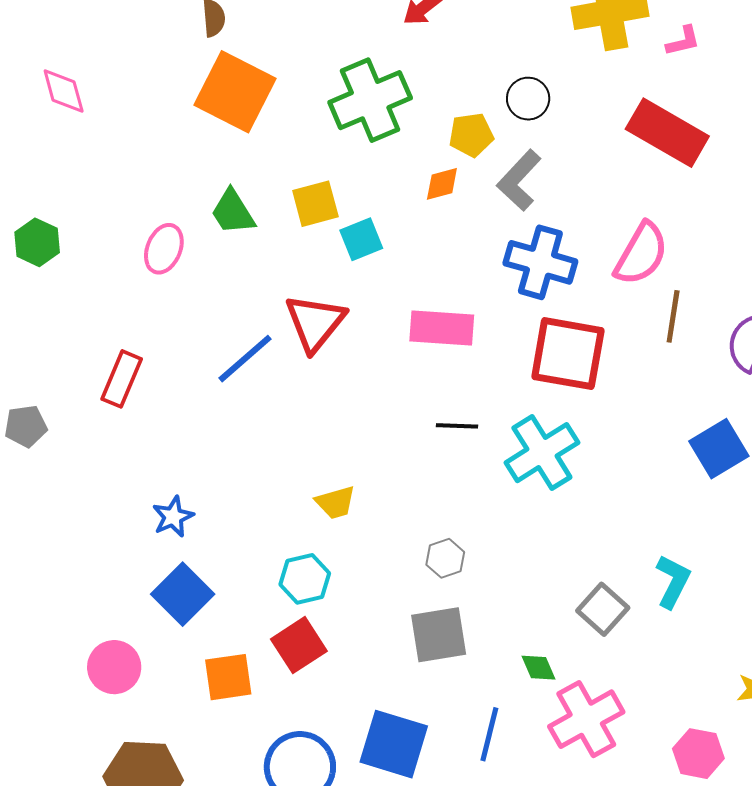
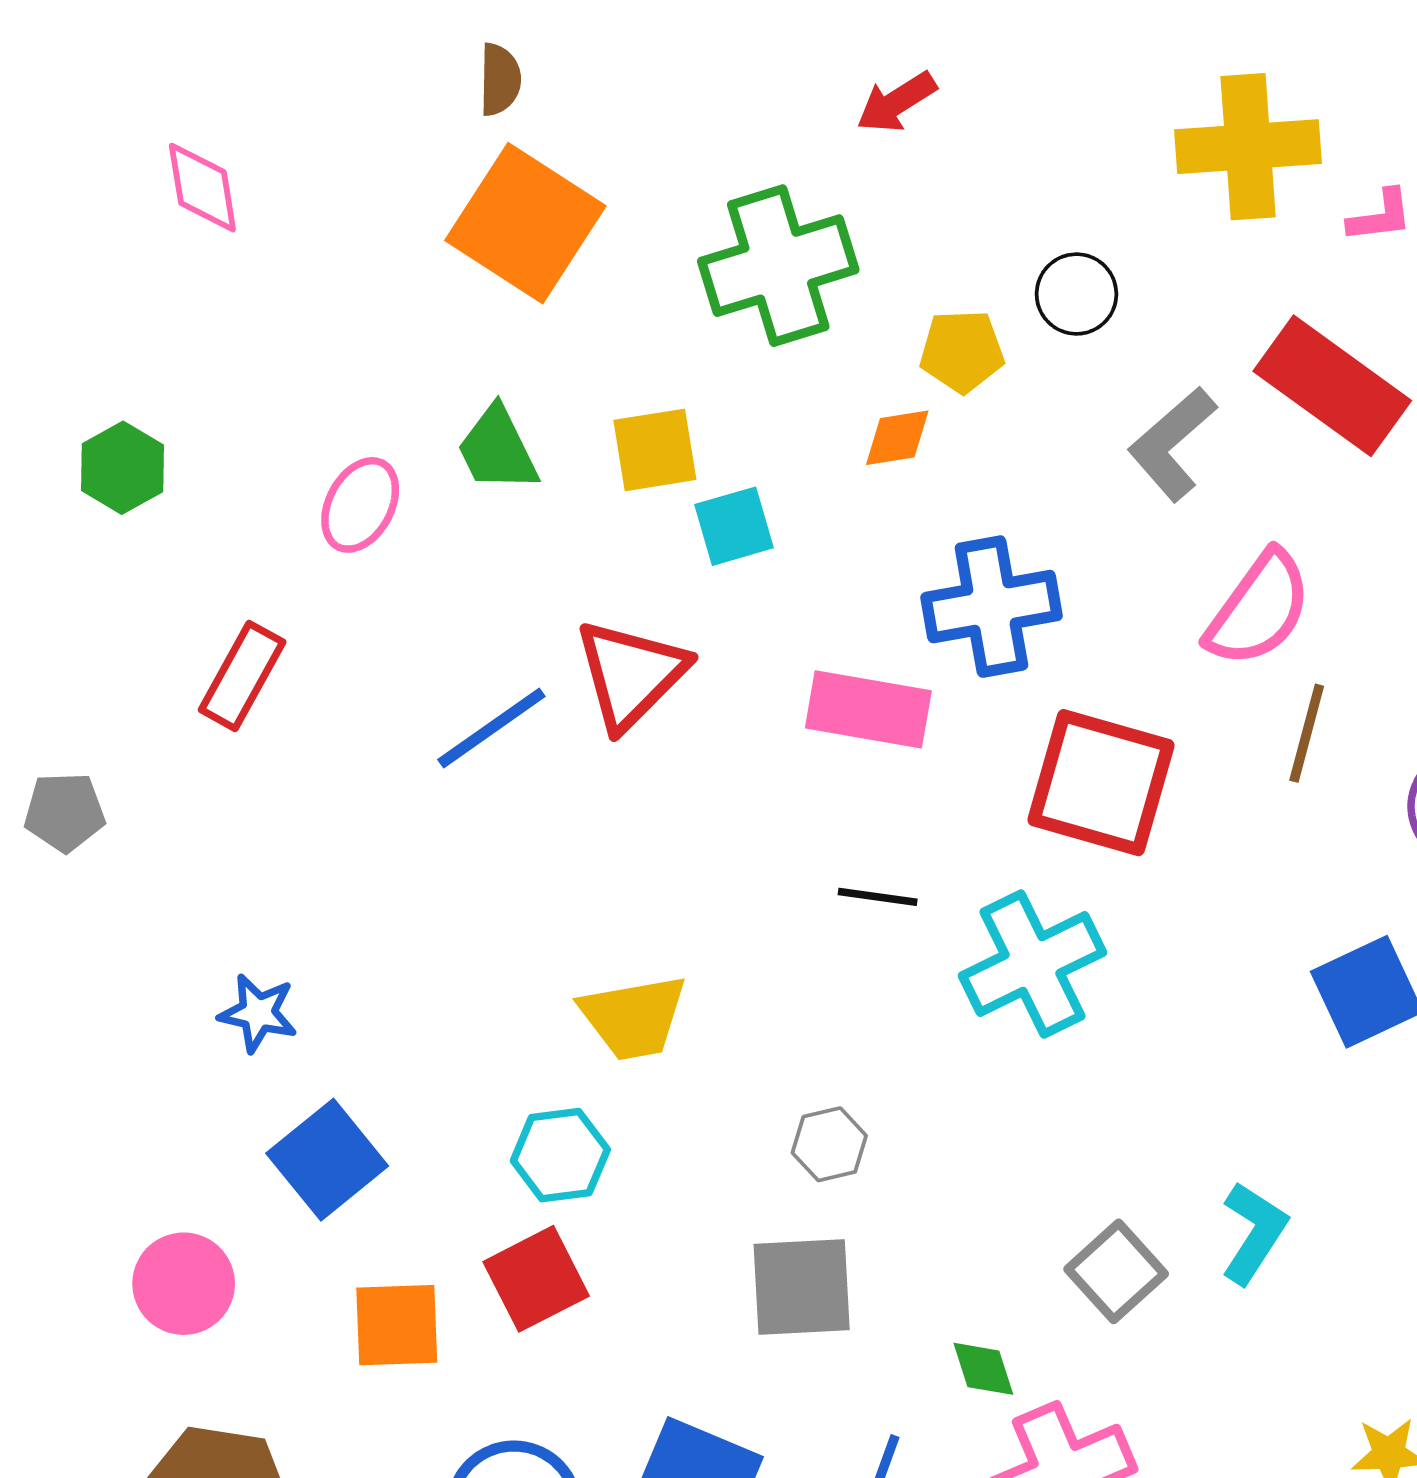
gray L-shape: (519, 180) -> (1172, 444), moved
blue cross: (540, 262) -> (991, 607), moved, turned -32
red rectangle: (122, 379) -> (242, 676), moved
yellow trapezoid: (336, 502) -> (633, 1017), size x1.4
blue star: (173, 517) -> (258, 1013), moved, turned 30

